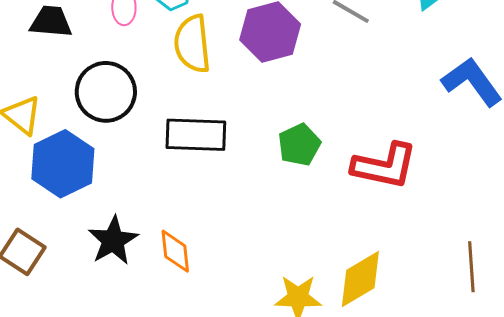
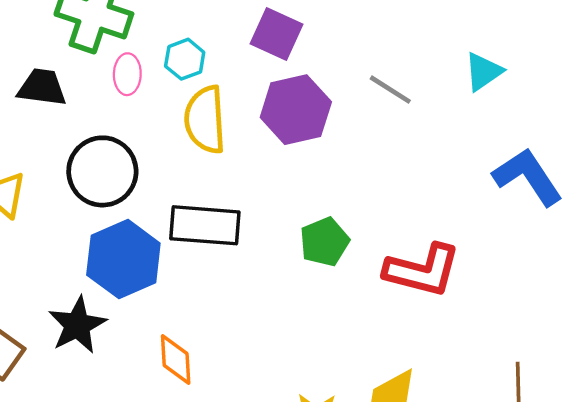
blue hexagon: (63, 164) -> (123, 259), moved
black star: (113, 240) -> (77, 325), moved

